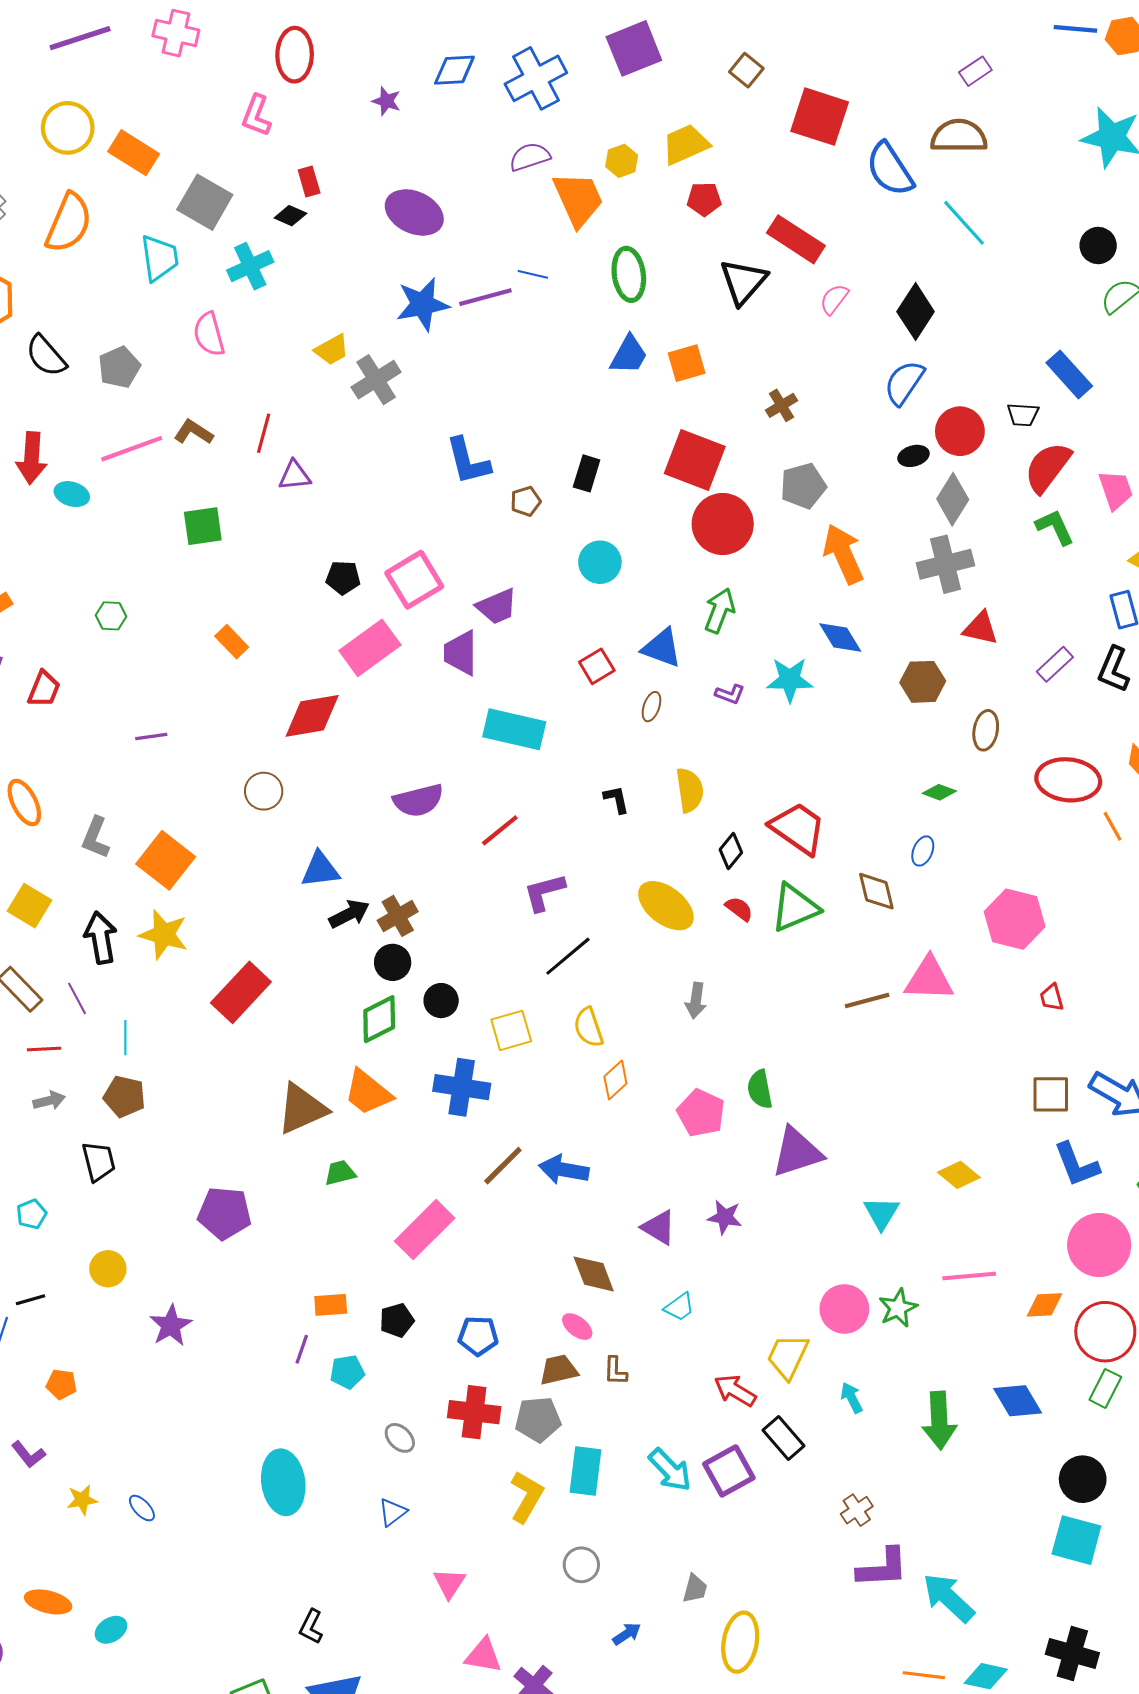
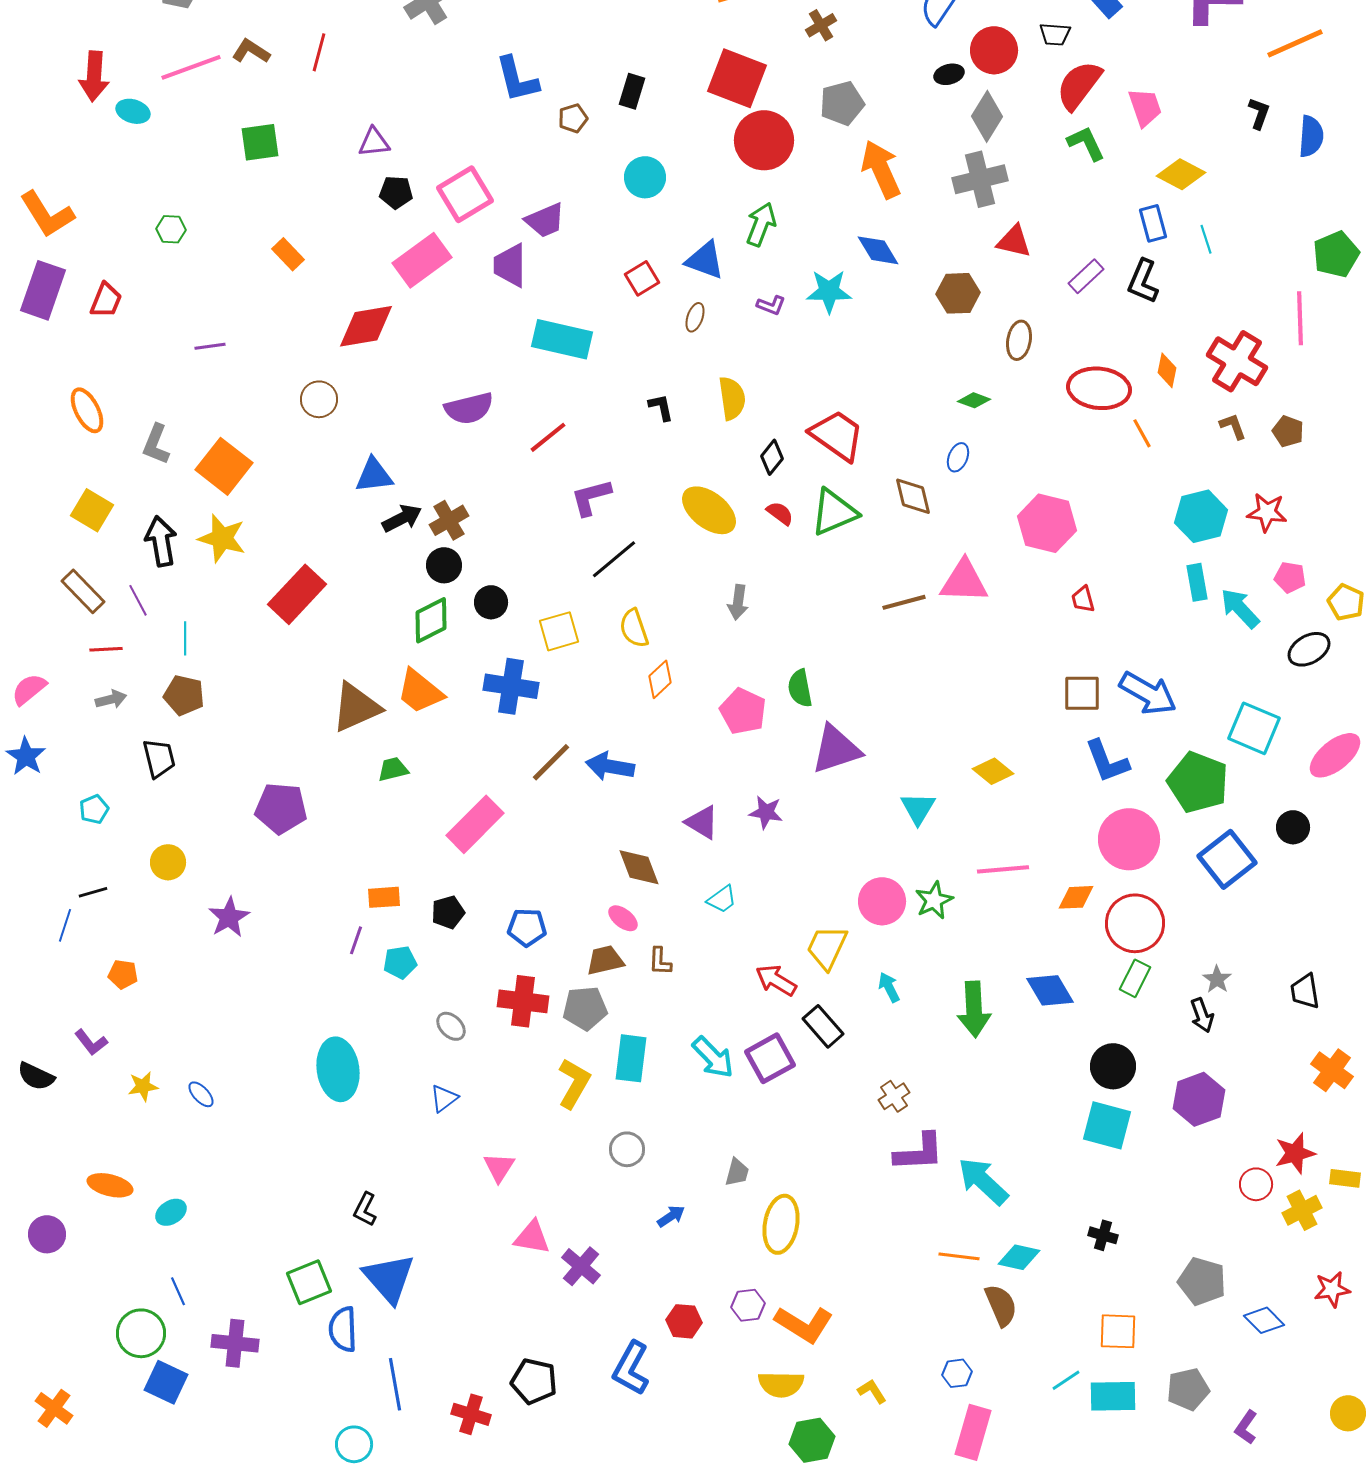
purple triangle: (295, 476) -> (374, 142), moved
black cross: (1072, 1653) -> (1103, 1235), size x0.6

